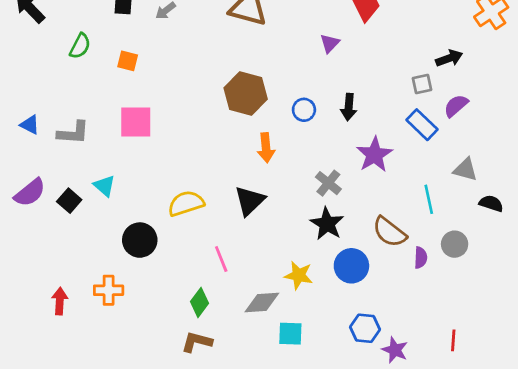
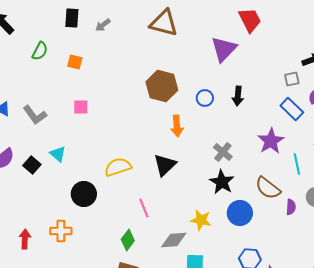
purple triangle: (330, 43) -> (224, 49), size x1.8
pink square: (136, 122) -> (81, 107), size x0.6
gray L-shape: (73, 133) -> (35, 115), turned 50
purple star: (374, 155) -> (271, 141), moved

